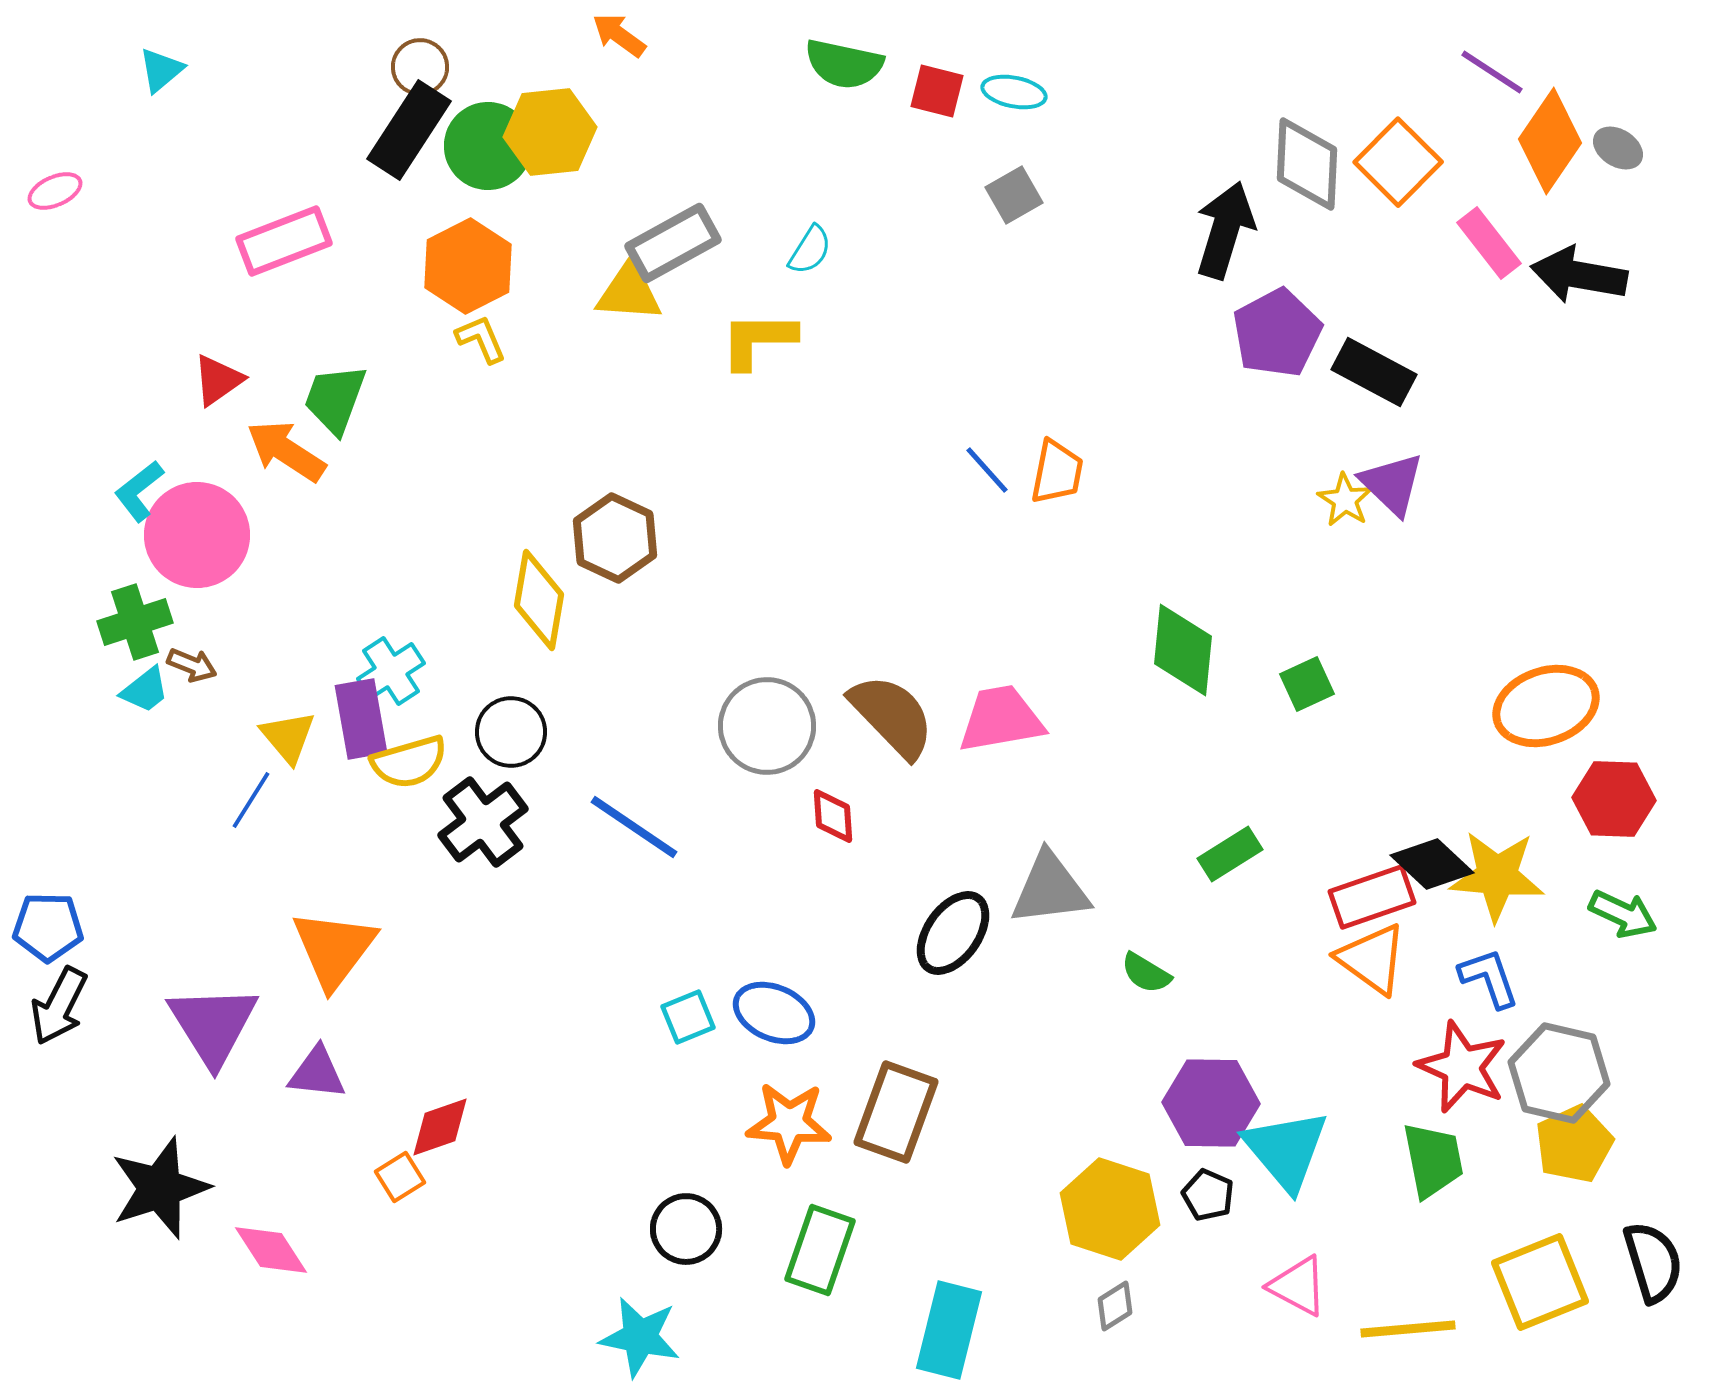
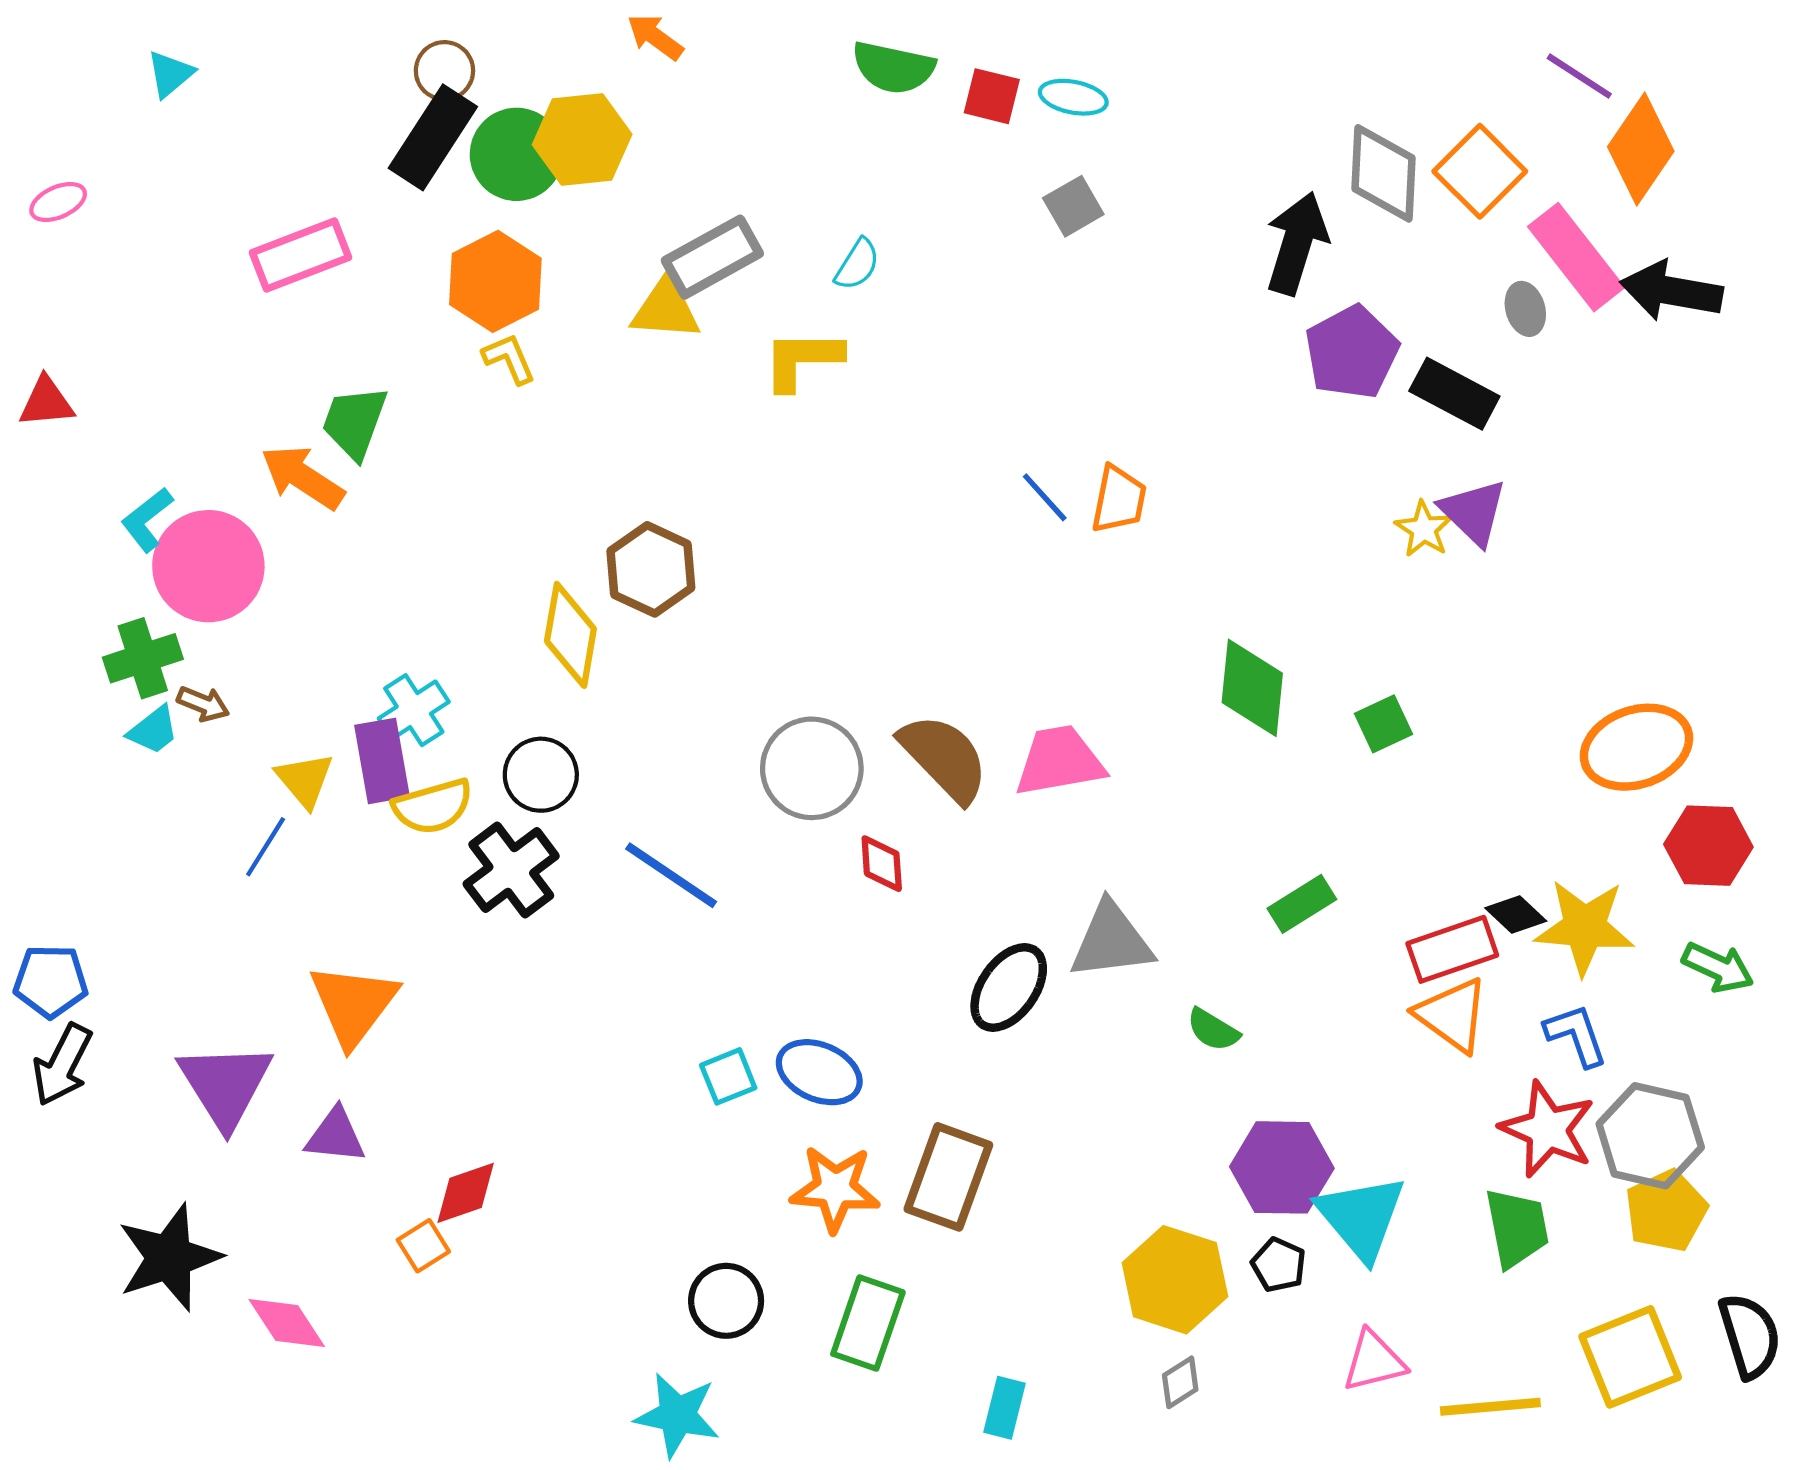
gray ellipse: (1618, 148) -> (1525, 309), moved, turned 42
pink rectangle: (1489, 243) -> (1576, 257), size x1.4
red triangle: (218, 380) -> (46, 402), moved, turned 30
black diamond: (1432, 864) -> (1516, 914), size x0.7
pink triangle: (1298, 1286) -> (1374, 1361), turned -42
cyan rectangle: (949, 1330) -> (1004, 1408), size x0.6

